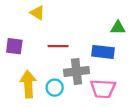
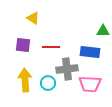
purple square: (14, 46) -> (23, 45), moved

